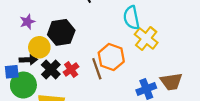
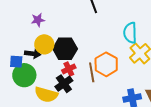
black hexagon: (61, 32) -> (65, 49), moved
black cross: (51, 70) -> (64, 84), moved

